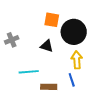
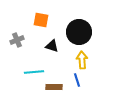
orange square: (52, 20) -> (41, 20), moved

